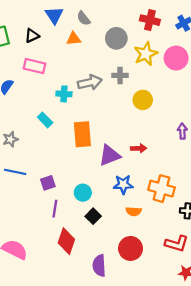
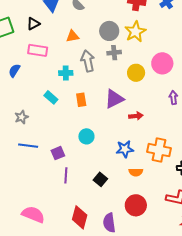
gray circle: (116, 38) -> (109, 31), moved
orange triangle: (74, 39) -> (73, 36), moved
pink circle: (176, 58) -> (162, 63), moved
gray arrow: (90, 82) -> (88, 61), turned -85
orange rectangle: (82, 134) -> (81, 100), moved, size x0.6
purple triangle: (109, 155) -> (114, 99), moved
cyan circle: (83, 193) -> (86, 136), moved
red diamond: (66, 241) -> (80, 217), moved

